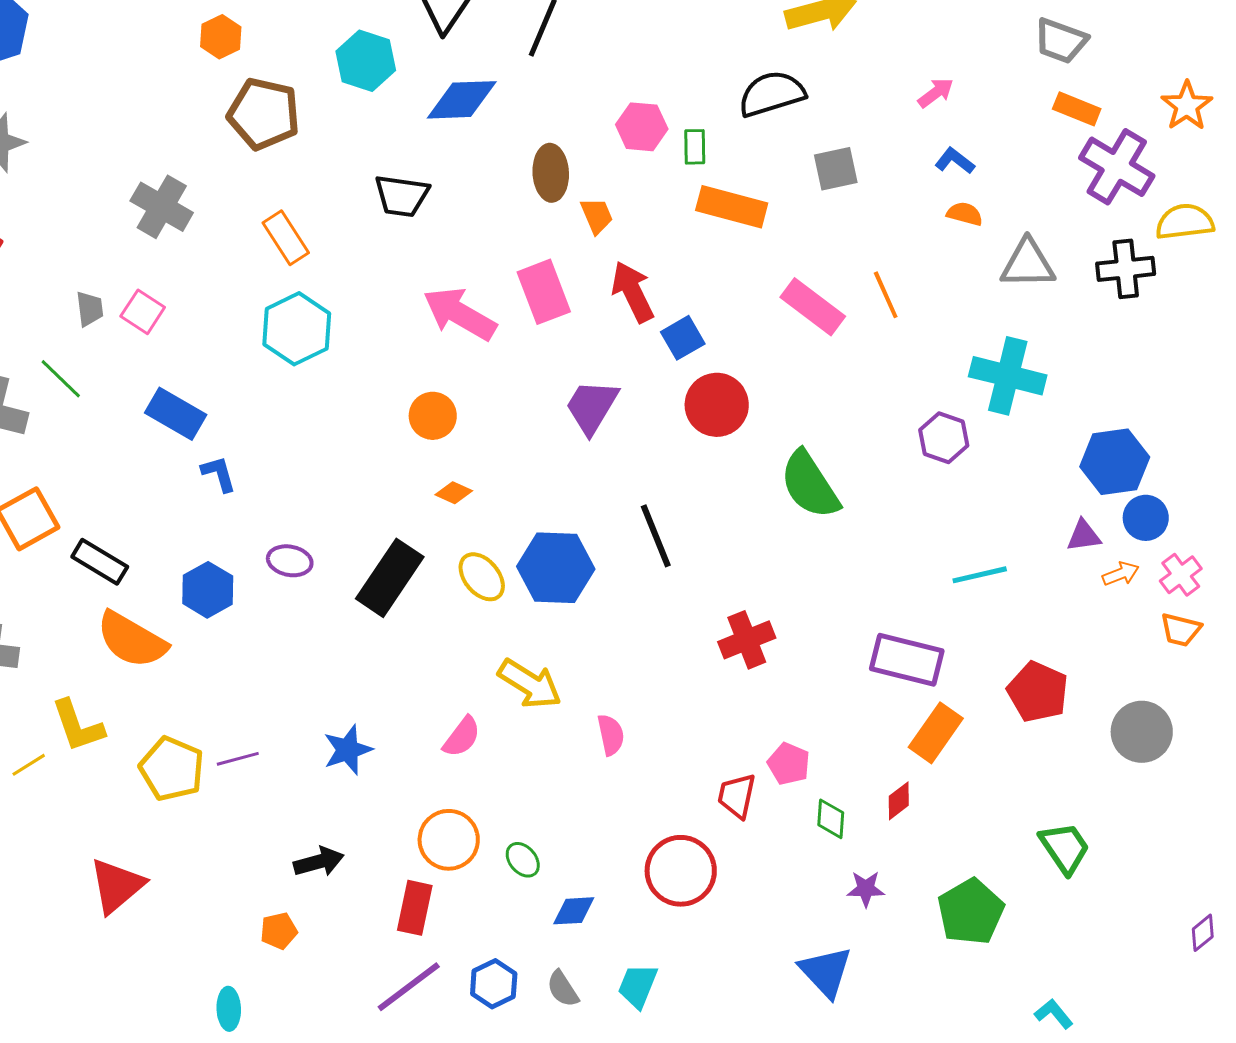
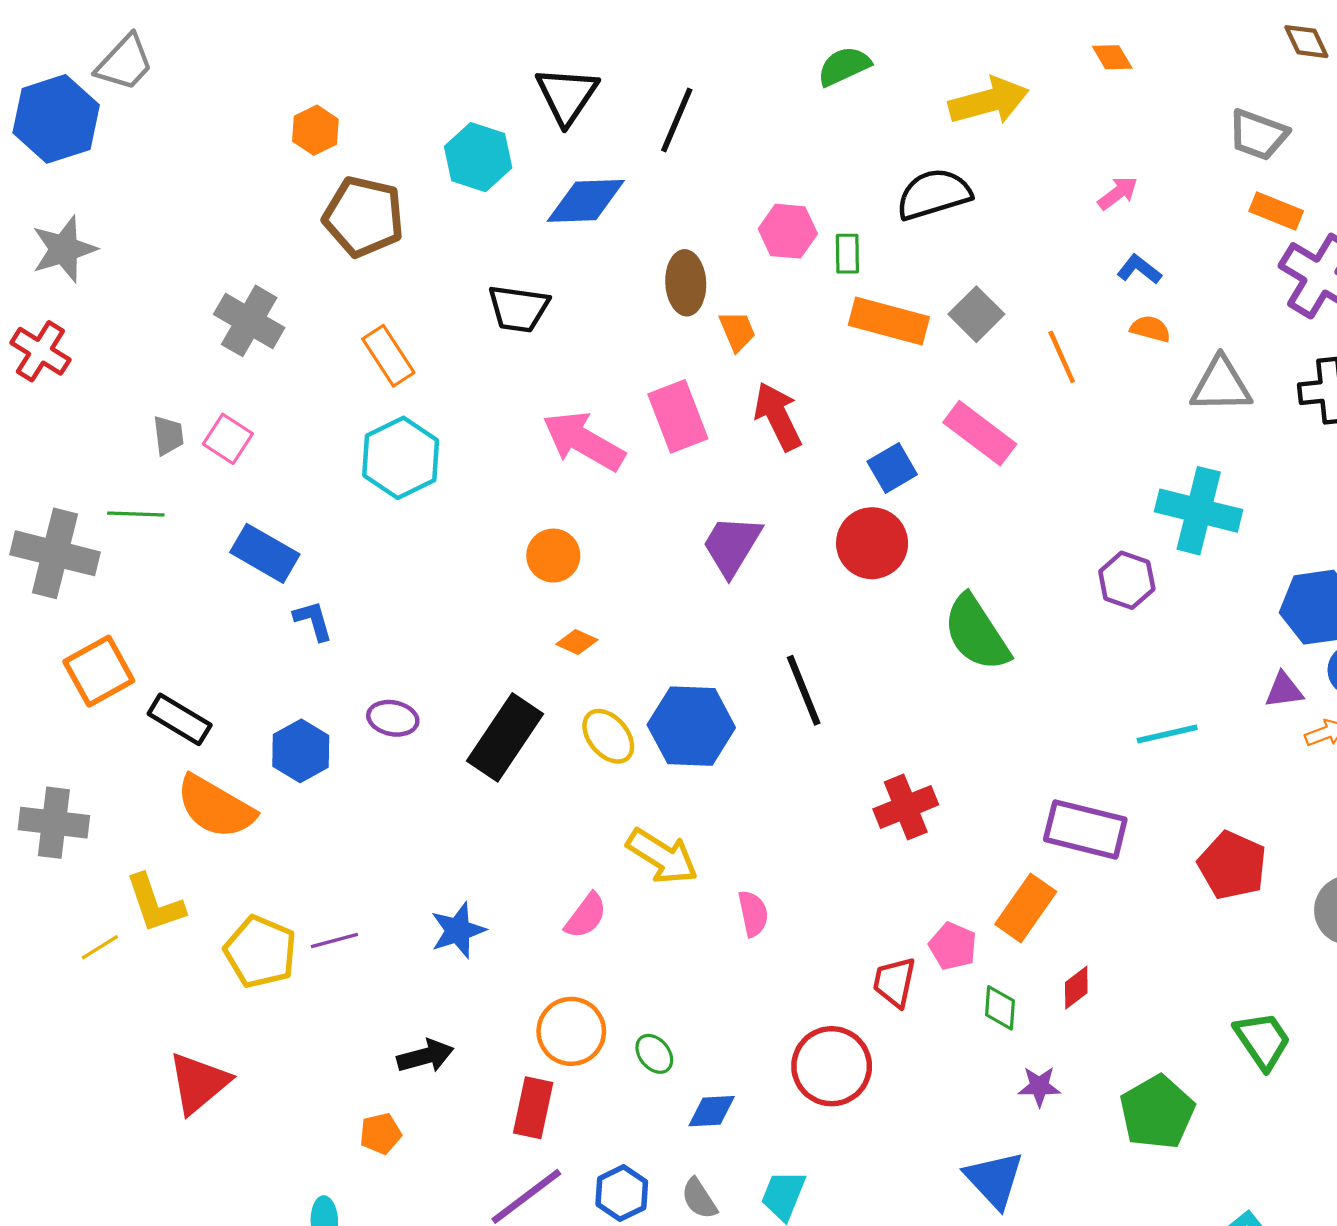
gray square: (836, 169) -> (976, 314), moved, turned -33
orange line: (886, 295) -> (1062, 357), moved
blue square: (683, 338) -> (892, 468), moved
green line: (61, 379) -> (136, 514), turned -42
orange rectangle: (936, 733) -> (1026, 908), moved

